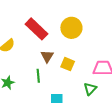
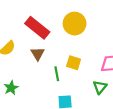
brown triangle: (47, 56) -> (38, 54), moved
green line: (38, 76) -> (57, 74), moved

